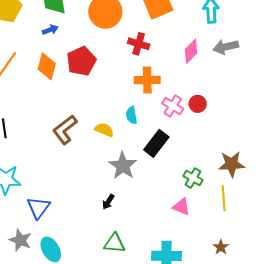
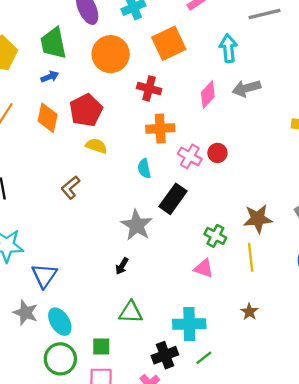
brown L-shape: (65, 130) -> (70, 187), size x0.7
yellow semicircle: (104, 130) -> (96, 146), moved

